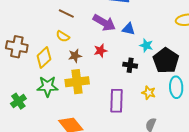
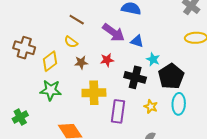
black cross: (130, 65) -> (135, 77), size x1.5
yellow cross: (77, 82) -> (94, 93), moved
green cross: (18, 101) -> (20, 117), moved

